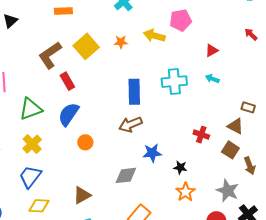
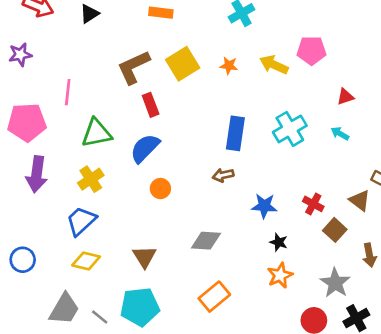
cyan cross: (174, 82) -> (290, 129), turned -35
brown arrow: (130, 124) -> (223, 175), size x0.7
brown square: (230, 150) -> (335, 230), moved
blue star: (152, 153) -> (264, 206), moved
brown triangle: (82, 195) -> (144, 257), turned -42

